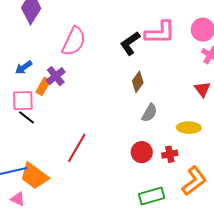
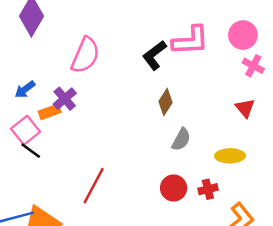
orange rectangle: (43, 86) -> (50, 112), turned 42
pink square: (23, 101) -> (26, 130), turned -35

